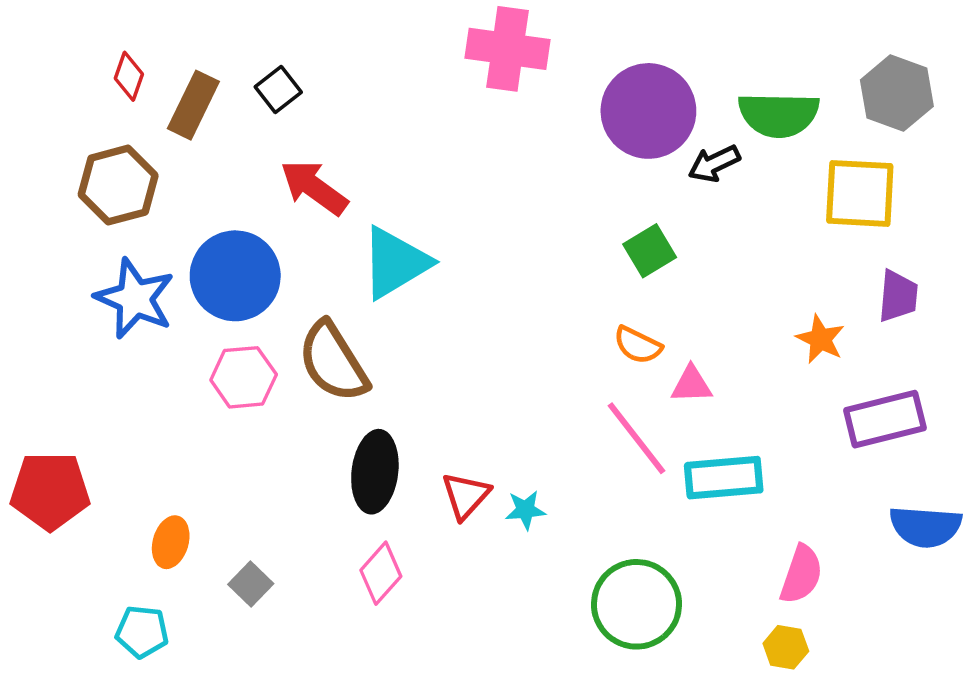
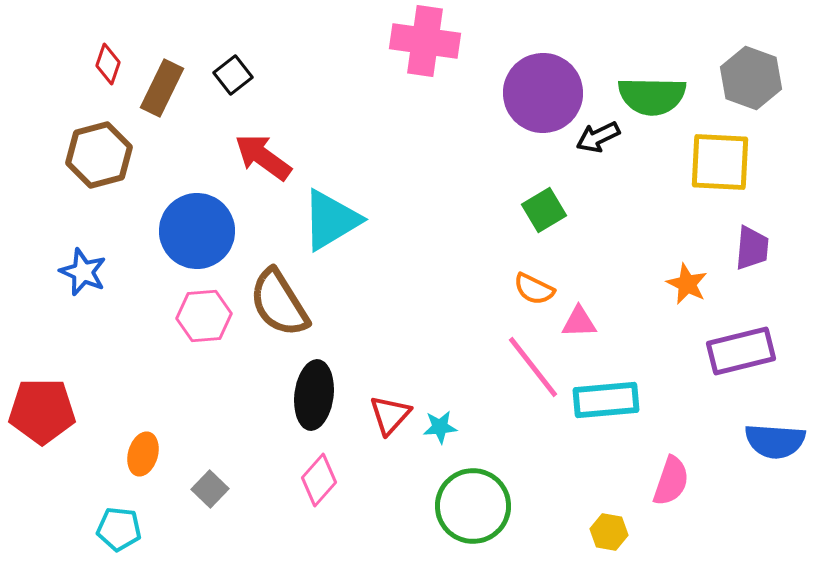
blue star: (135, 299) -> (83, 272), moved, size x0.7
green circle: (636, 604) -> (473, 506), moved
yellow hexagon: (786, 647) -> (609, 532), moved

